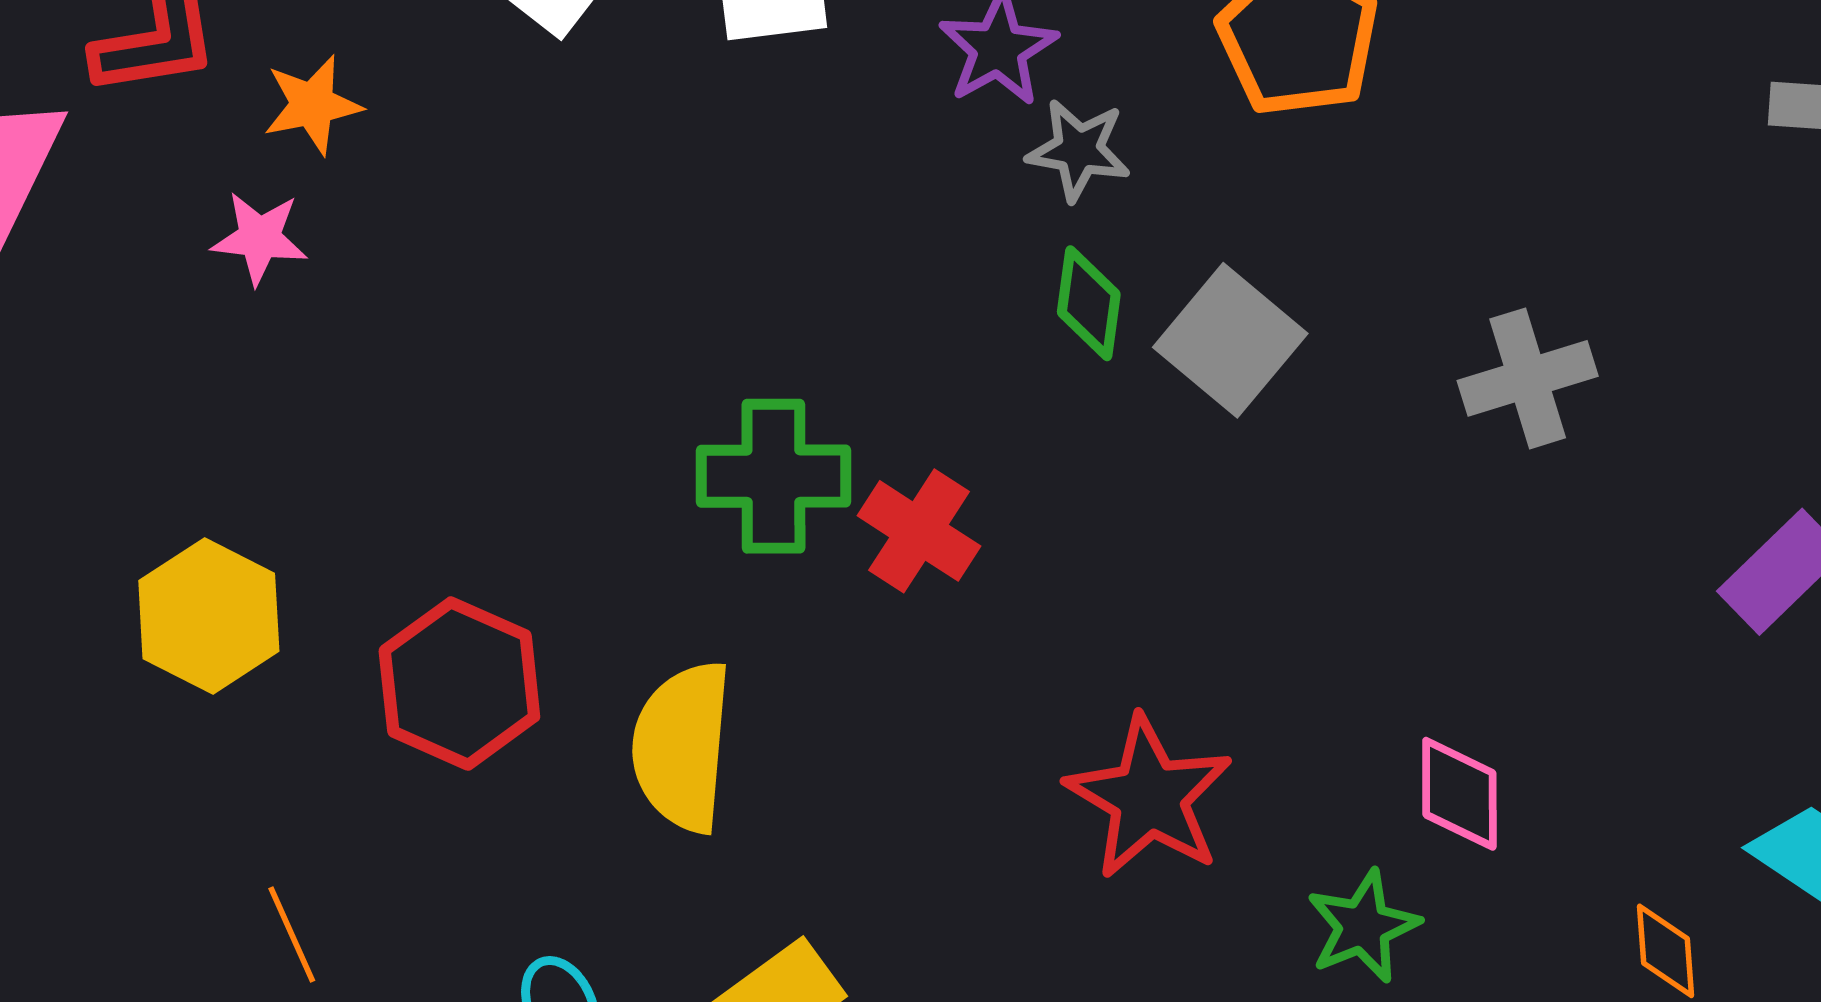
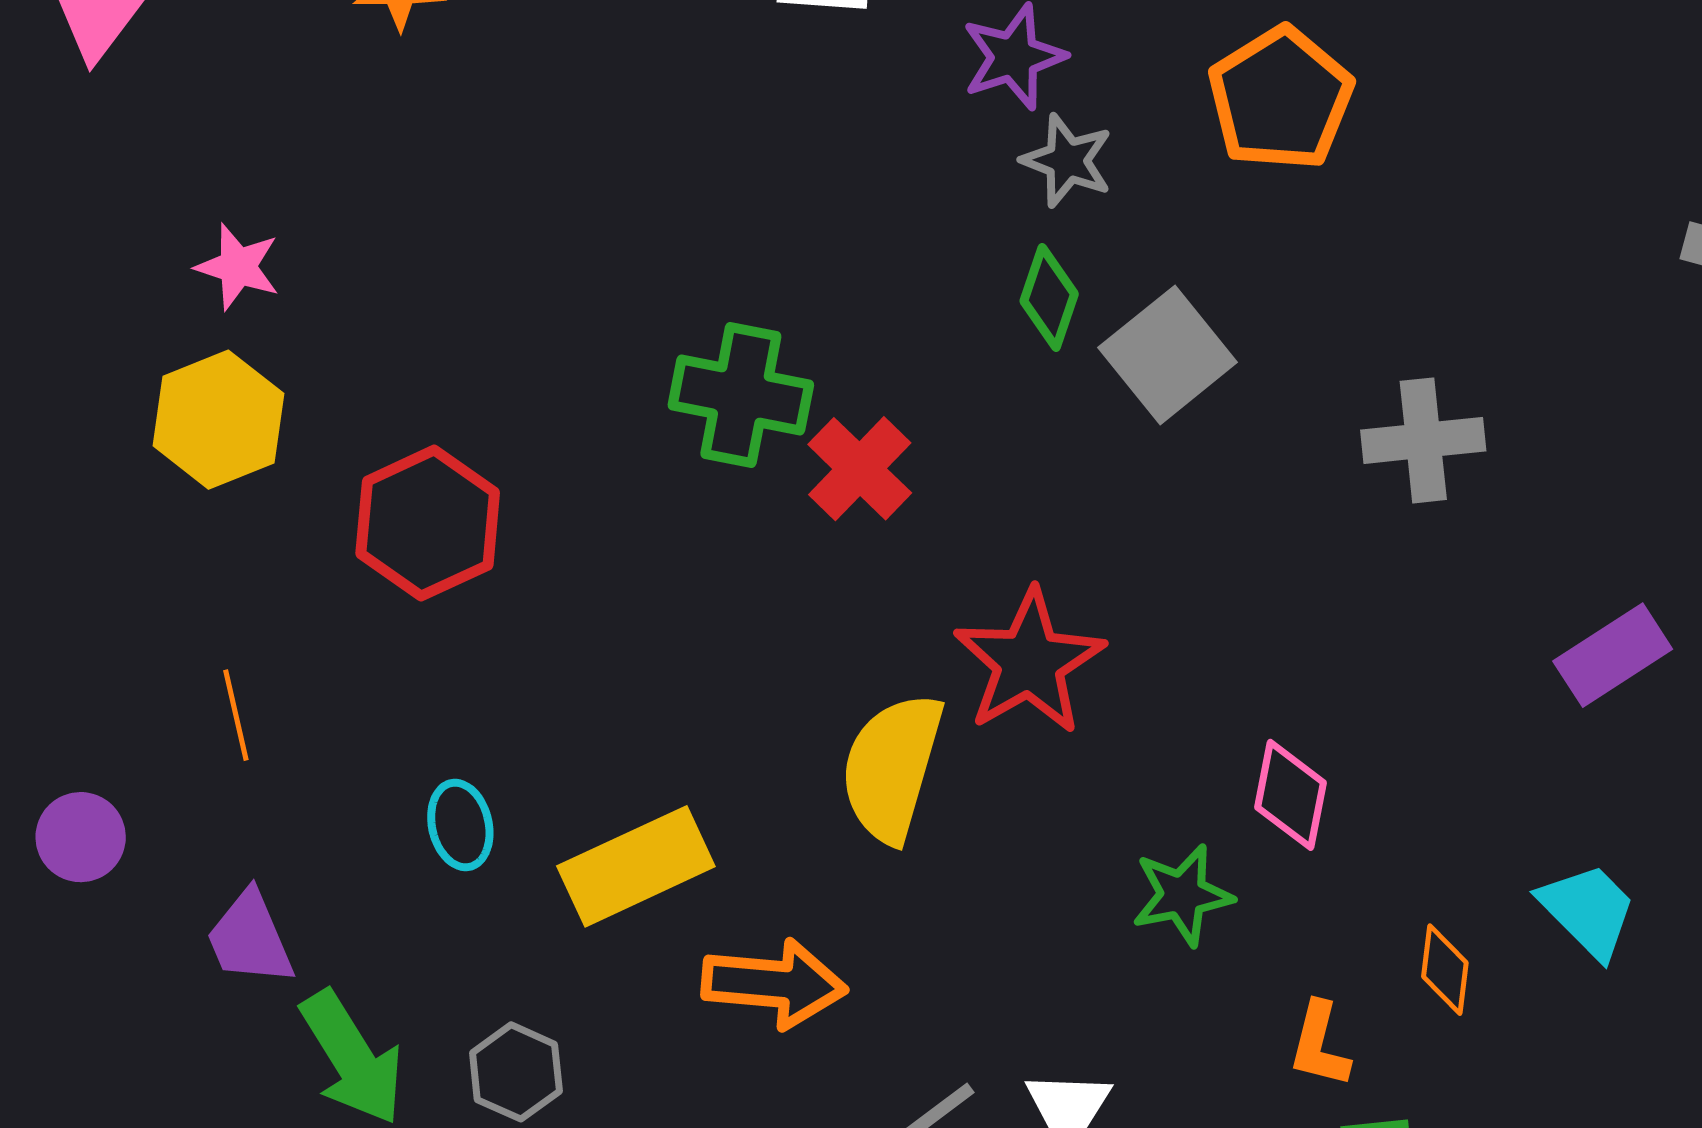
pink star: (260, 238) -> (238, 267), moved
yellow semicircle: (682, 747) -> (892, 768), moved
red star: (1149, 797) -> (1029, 662), moved

